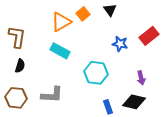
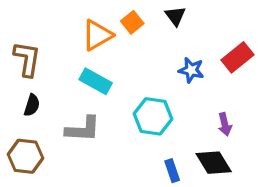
gray L-shape: (52, 95) -> (83, 129), moved
black diamond: (134, 102) -> (214, 163), turned 45

